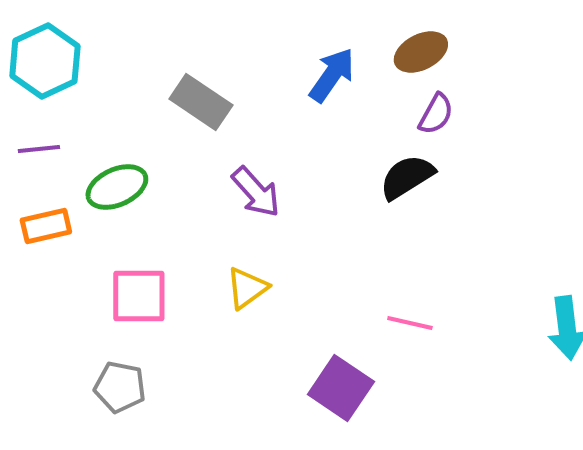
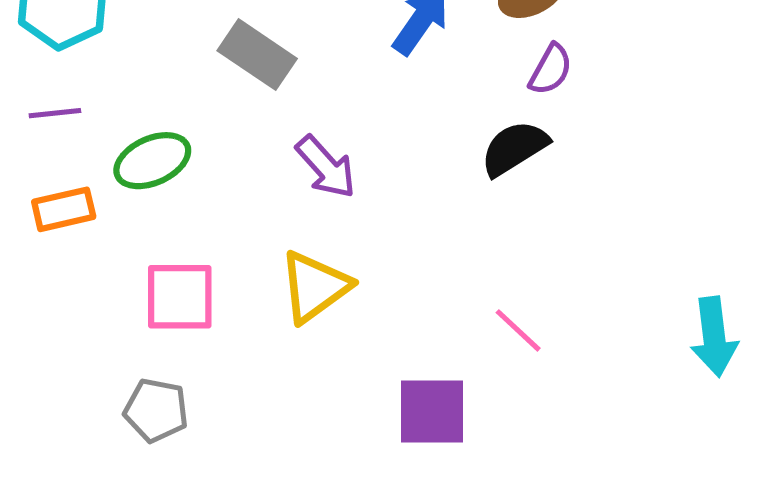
yellow triangle: (247, 288) -> (315, 287), size x1.4
pink line: (410, 323) -> (518, 330), turned 30
purple square: (341, 388) -> (432, 412), turned -34

